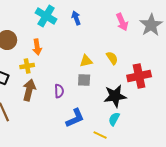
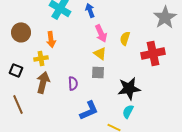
pink arrow: (122, 22) -> (101, 33), moved
yellow semicircle: (112, 58) -> (125, 38), moved, turned -128
yellow triangle: (86, 61) -> (100, 53), turned 48
red cross: (139, 76) -> (153, 53), moved

